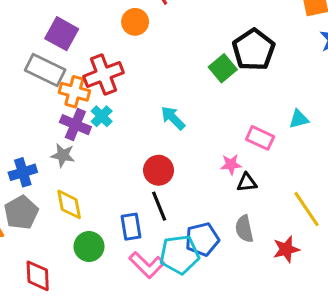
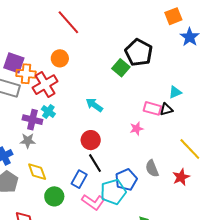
orange circle: (135, 22) -> (60, 58), moved
orange cross: (74, 92) -> (26, 74), moved
black triangle: (247, 183) -> (166, 109), moved
blue rectangle: (131, 227) -> (79, 179), turned 48

